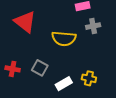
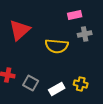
red triangle: (25, 22) -> (20, 30), turned 40
gray square: (40, 68) -> (31, 83), moved

